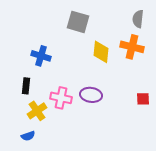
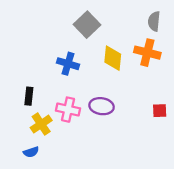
gray square: (78, 22) -> (87, 25), turned 30
blue cross: (41, 56) -> (68, 64), moved

